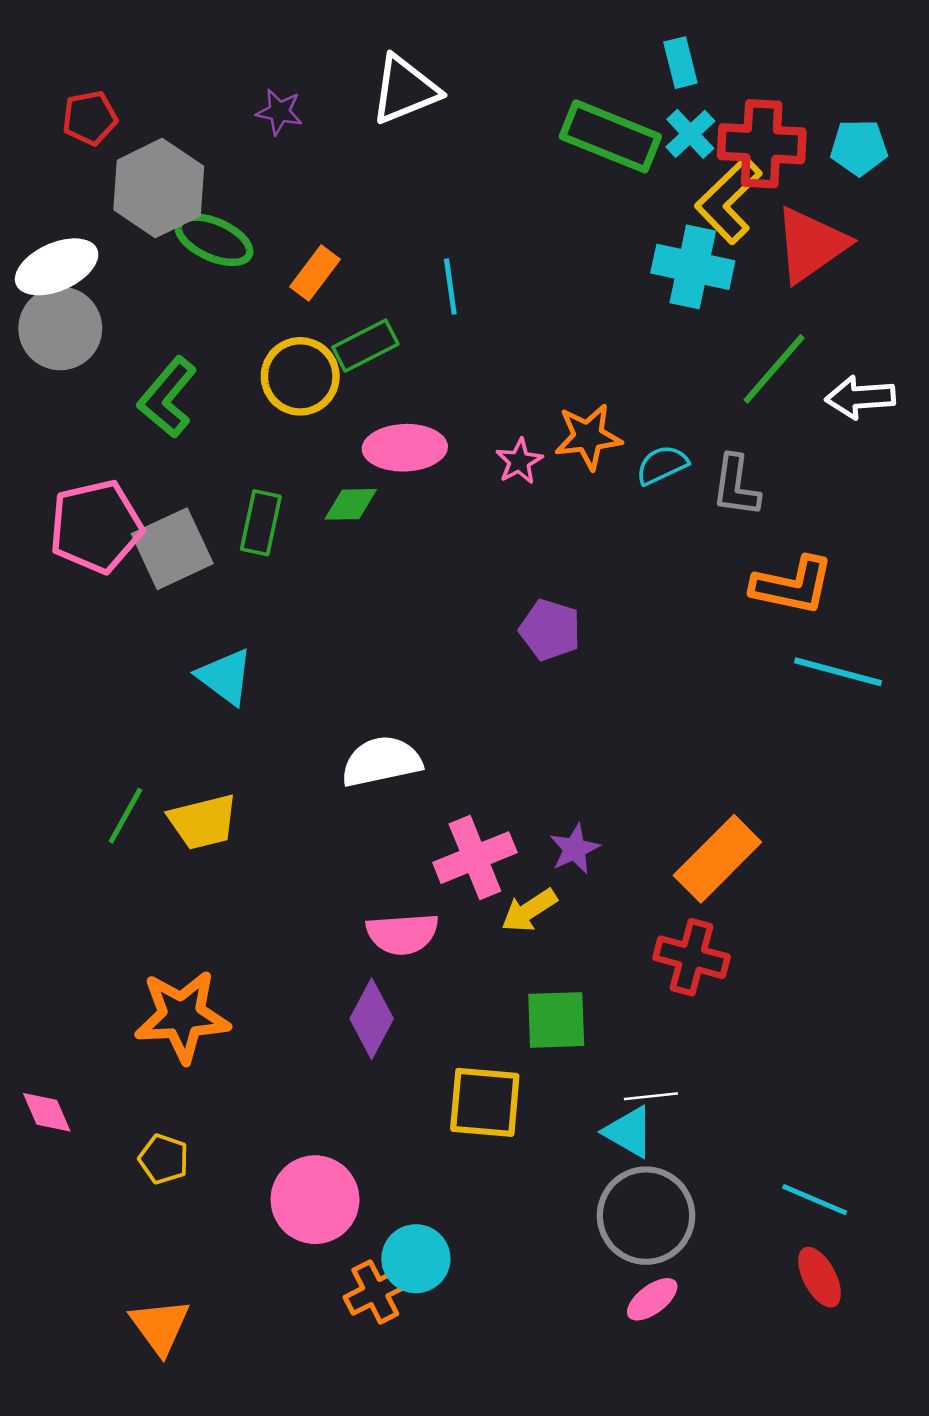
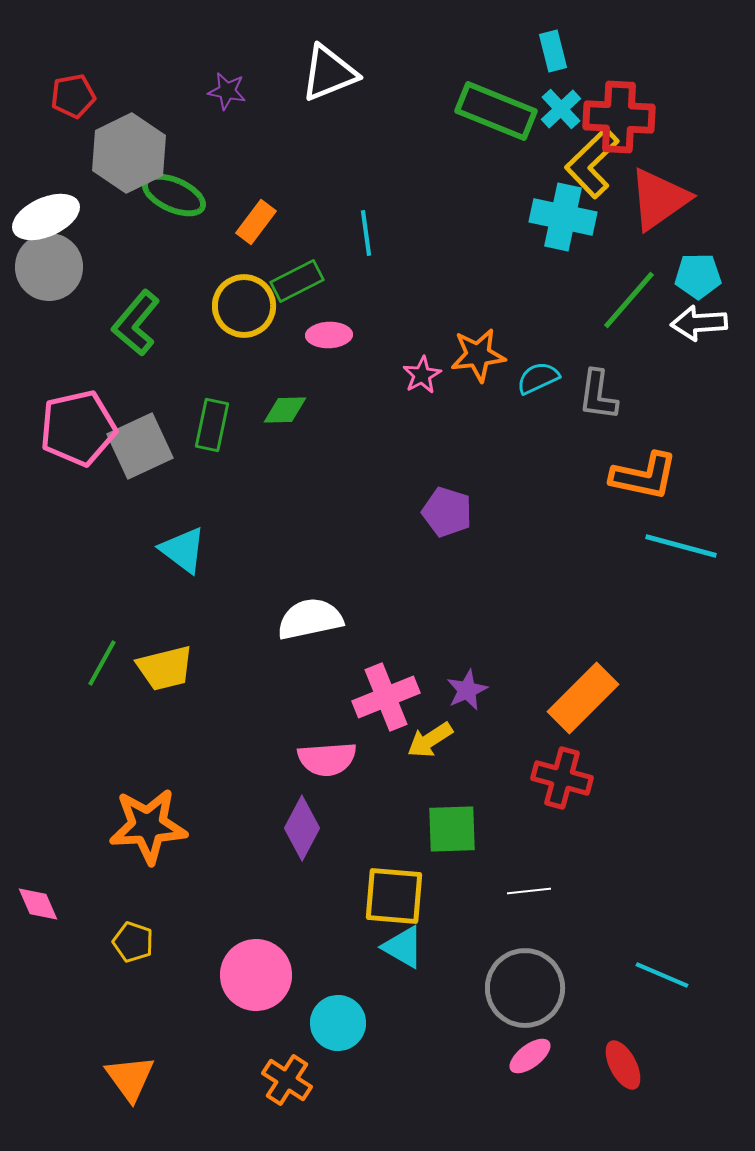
cyan pentagon: (859, 147) -> (698, 276), moved
pink ellipse: (405, 448) -> (329, 335), moved, size x0.7
cyan triangle: (629, 1132) -> (403, 947), moved
red ellipse: (820, 1277) -> (623, 1065), moved
orange cross: (375, 1292) -> (287, 1080), moved, turned -30

